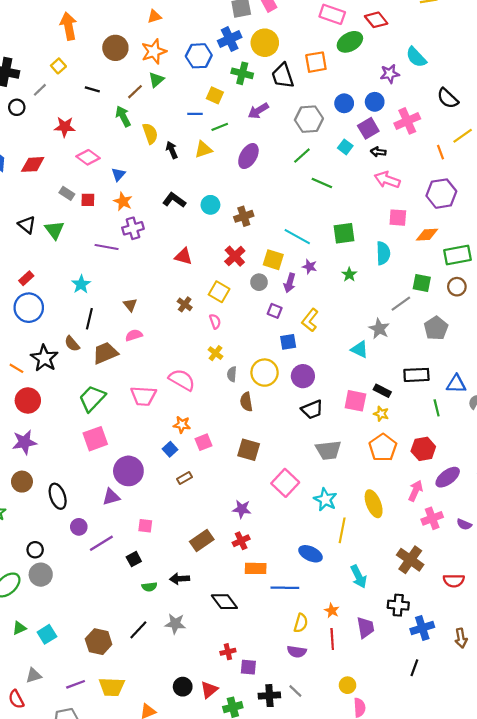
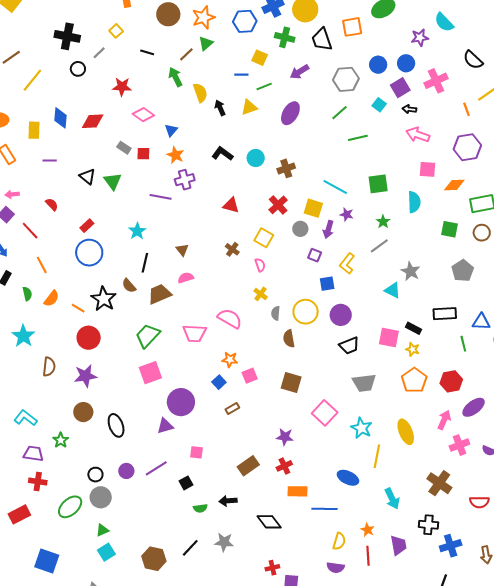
green line: (322, 183) -> (358, 138), turned -36
gray line: (401, 304) -> (379, 246), moved
purple circle: (79, 527) -> (126, 471), moved
green triangle: (19, 628) -> (102, 530), moved

